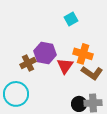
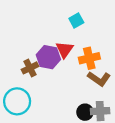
orange cross: (83, 54) -> (89, 58), turned -30
red triangle: (65, 66) -> (65, 50), moved

